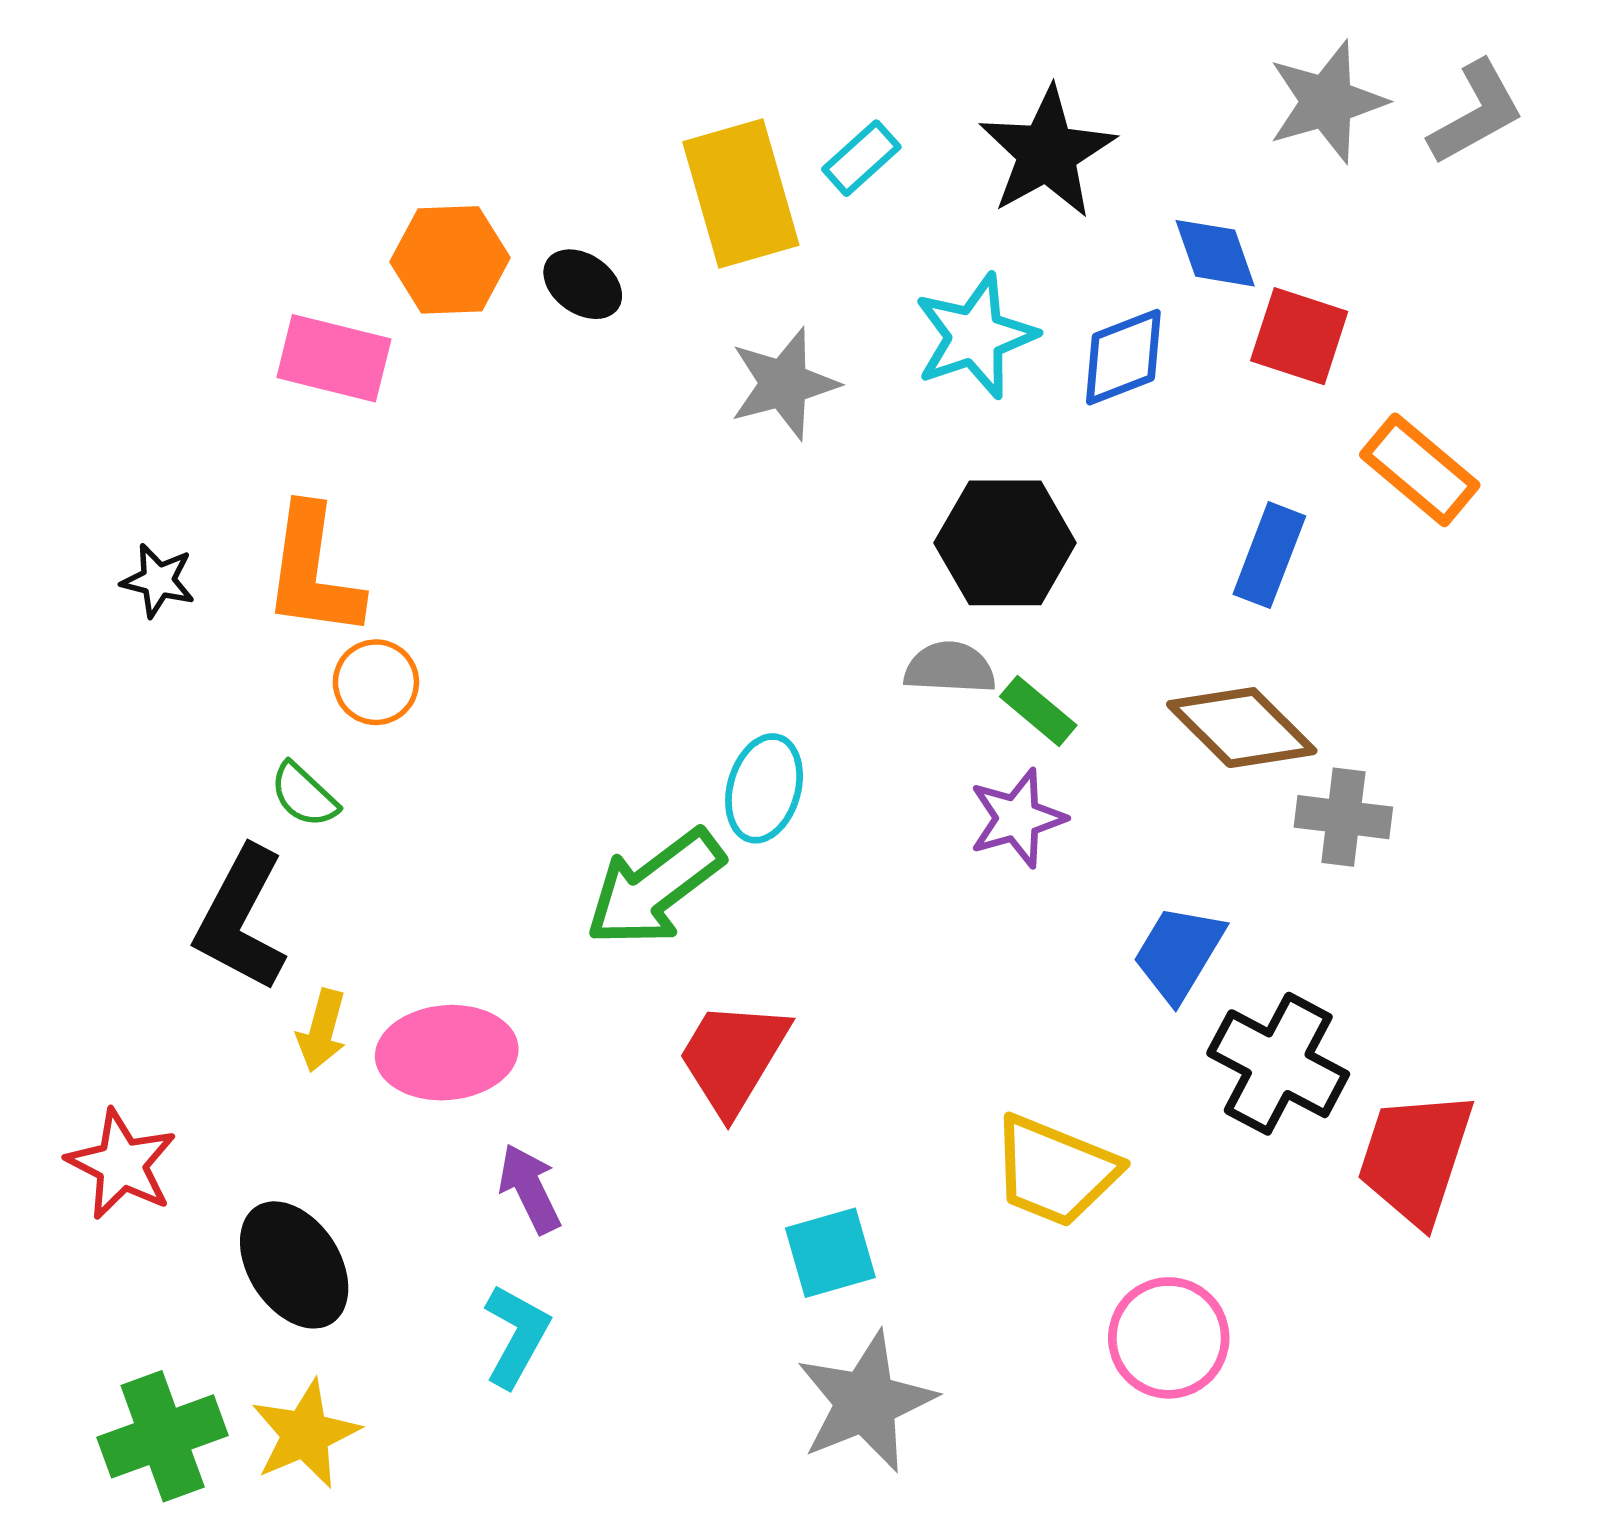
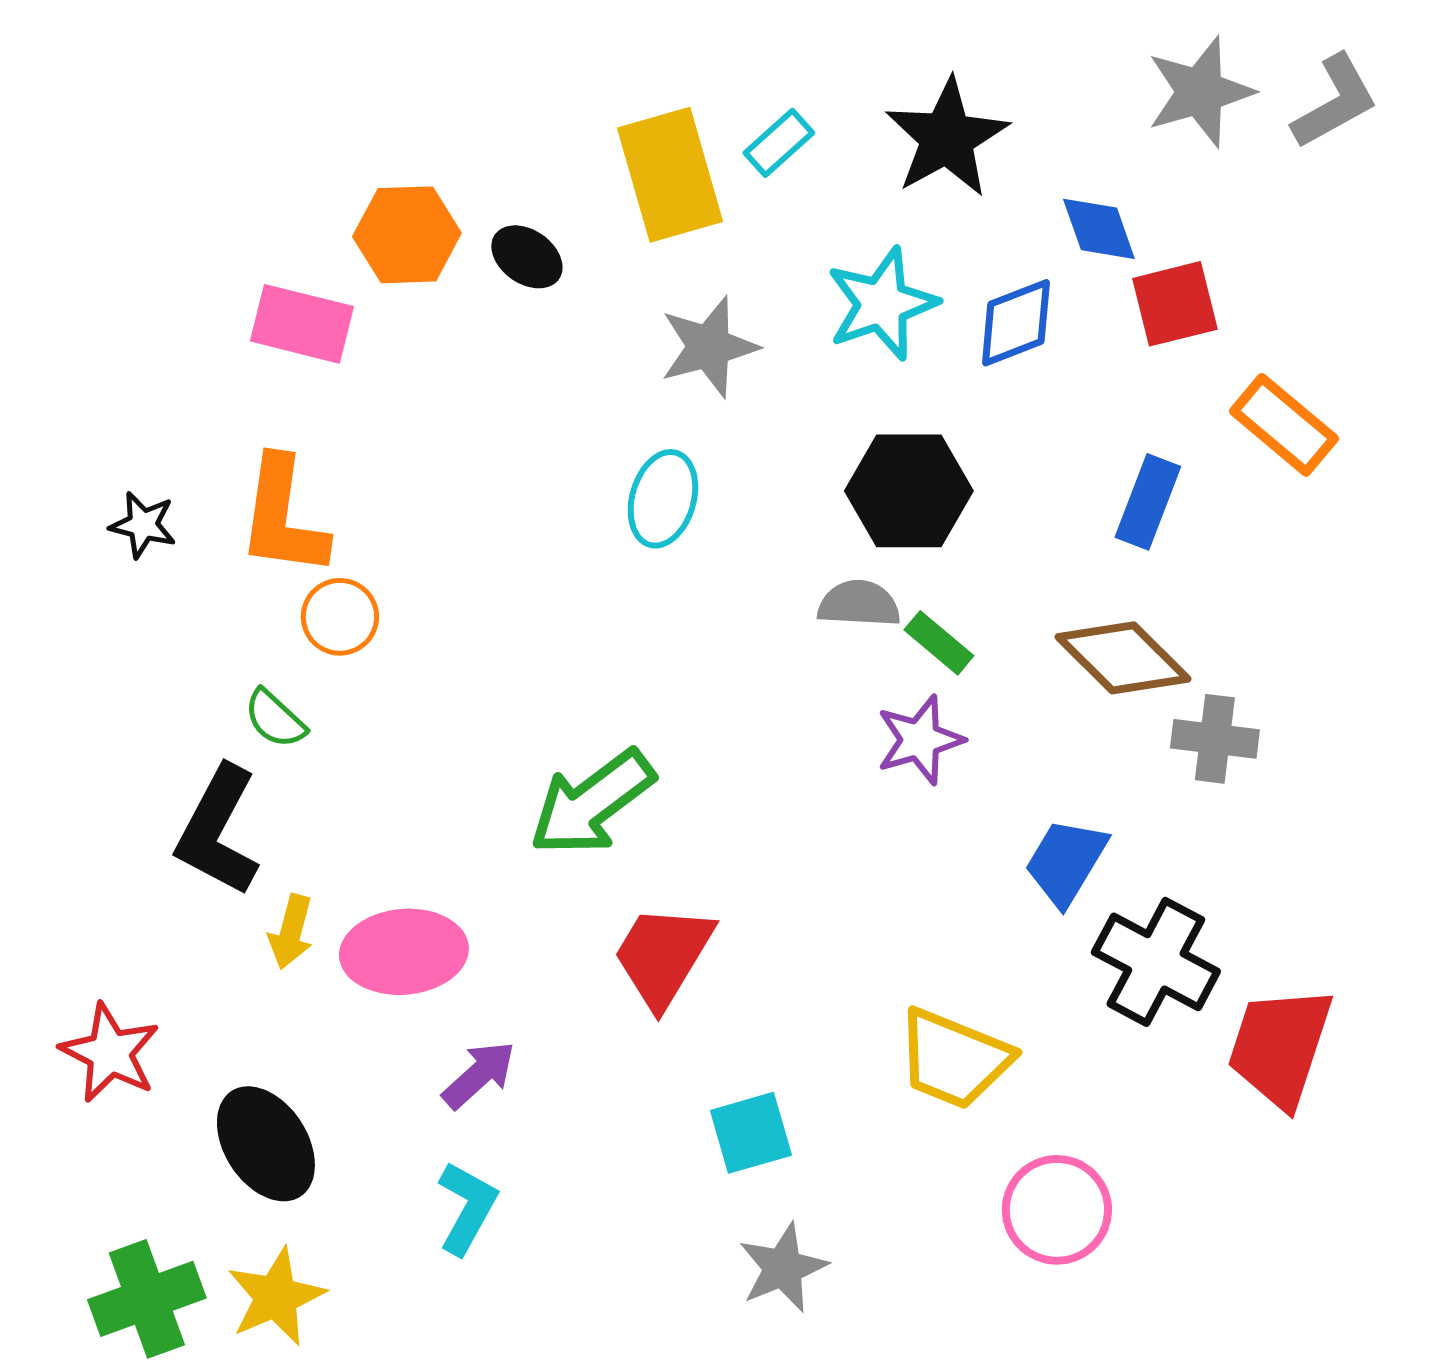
red square: (1299, 336) -> (1175, 304), turned -32
cyan ellipse: (764, 788) -> (663, 499), moved
purple arrow: (530, 1189) -> (479, 1075), turned 74
gray star: (866, 1402) -> (783, 1268), size x0.7

